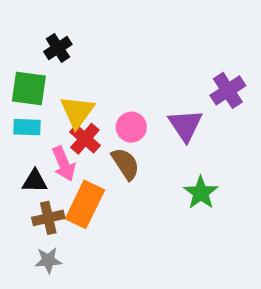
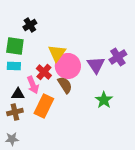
purple cross: (228, 90) -> (118, 57), moved
yellow triangle: (77, 112) -> (57, 53), moved
pink circle: (131, 127) -> (68, 66), size x1.6
brown cross: (48, 218) -> (15, 112), moved
gray star: (48, 260) -> (12, 139), moved

